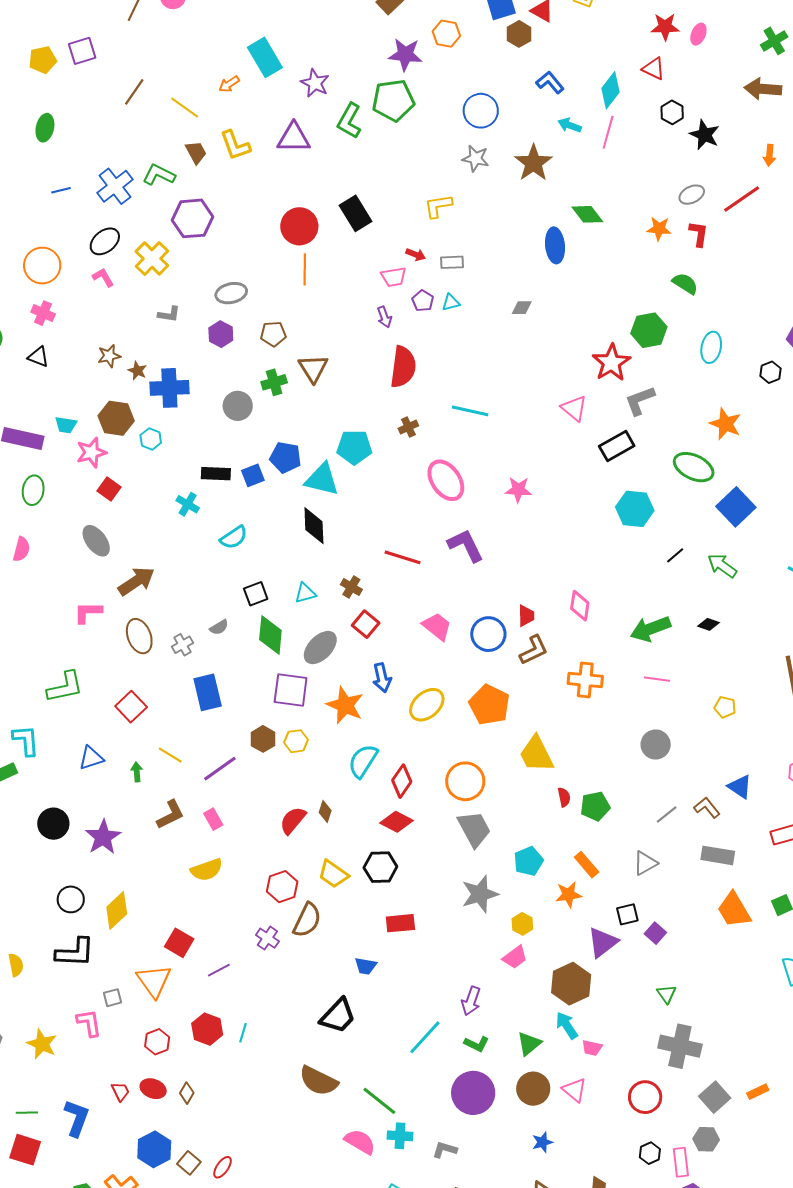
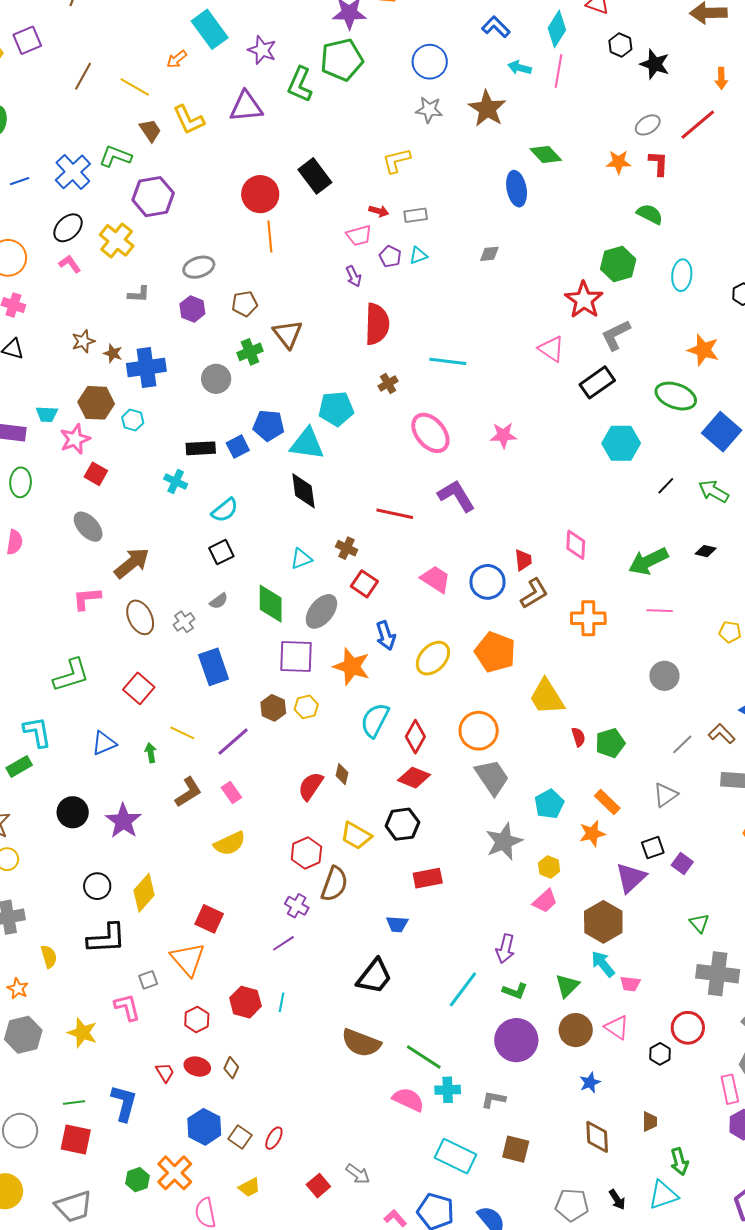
black square: (256, 594) -> (221, 552), moved
purple line: (219, 970) -> (283, 943), moved
black hexagon: (650, 1153) -> (660, 1054), moved

